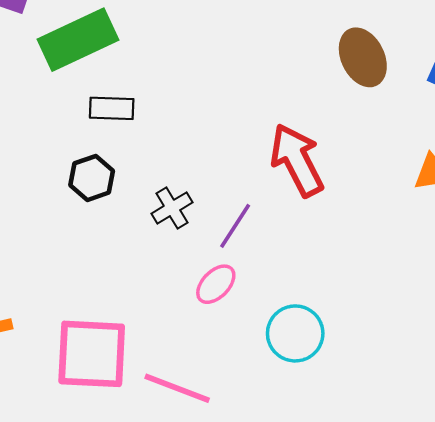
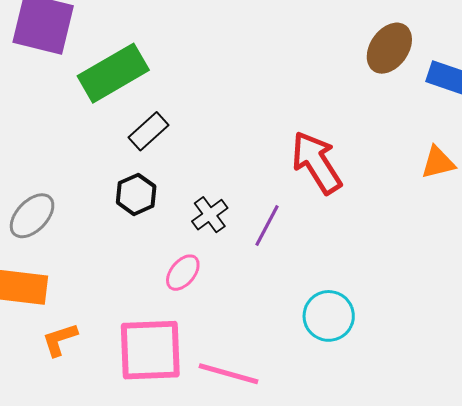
brown ellipse: (363, 57) -> (389, 48), moved, turned 66
black rectangle: (112, 108) -> (149, 131), turned -39
pink ellipse: (216, 284) -> (183, 273), moved

